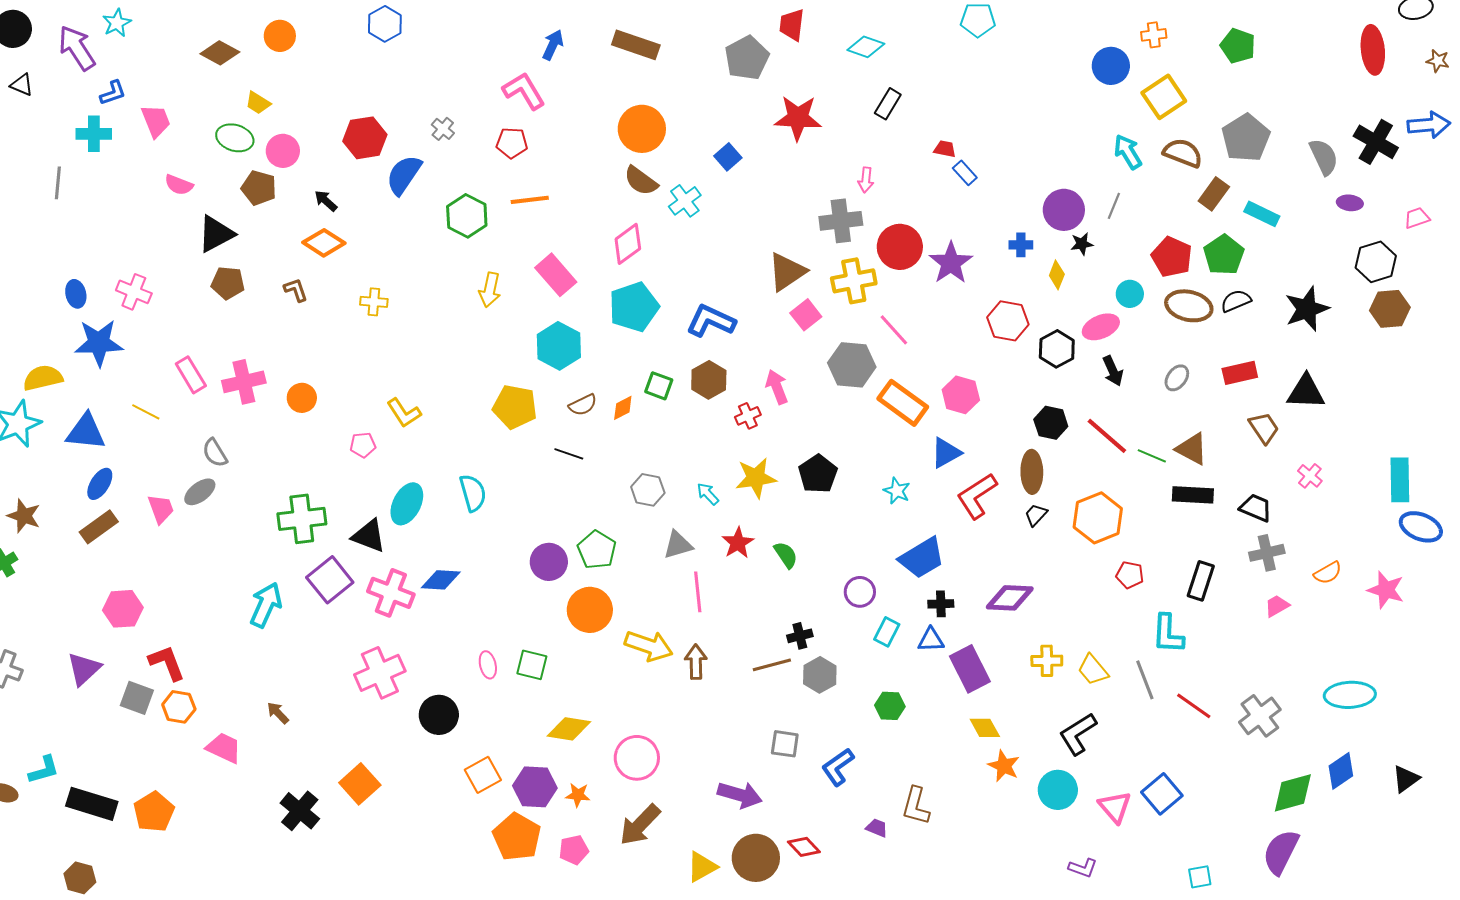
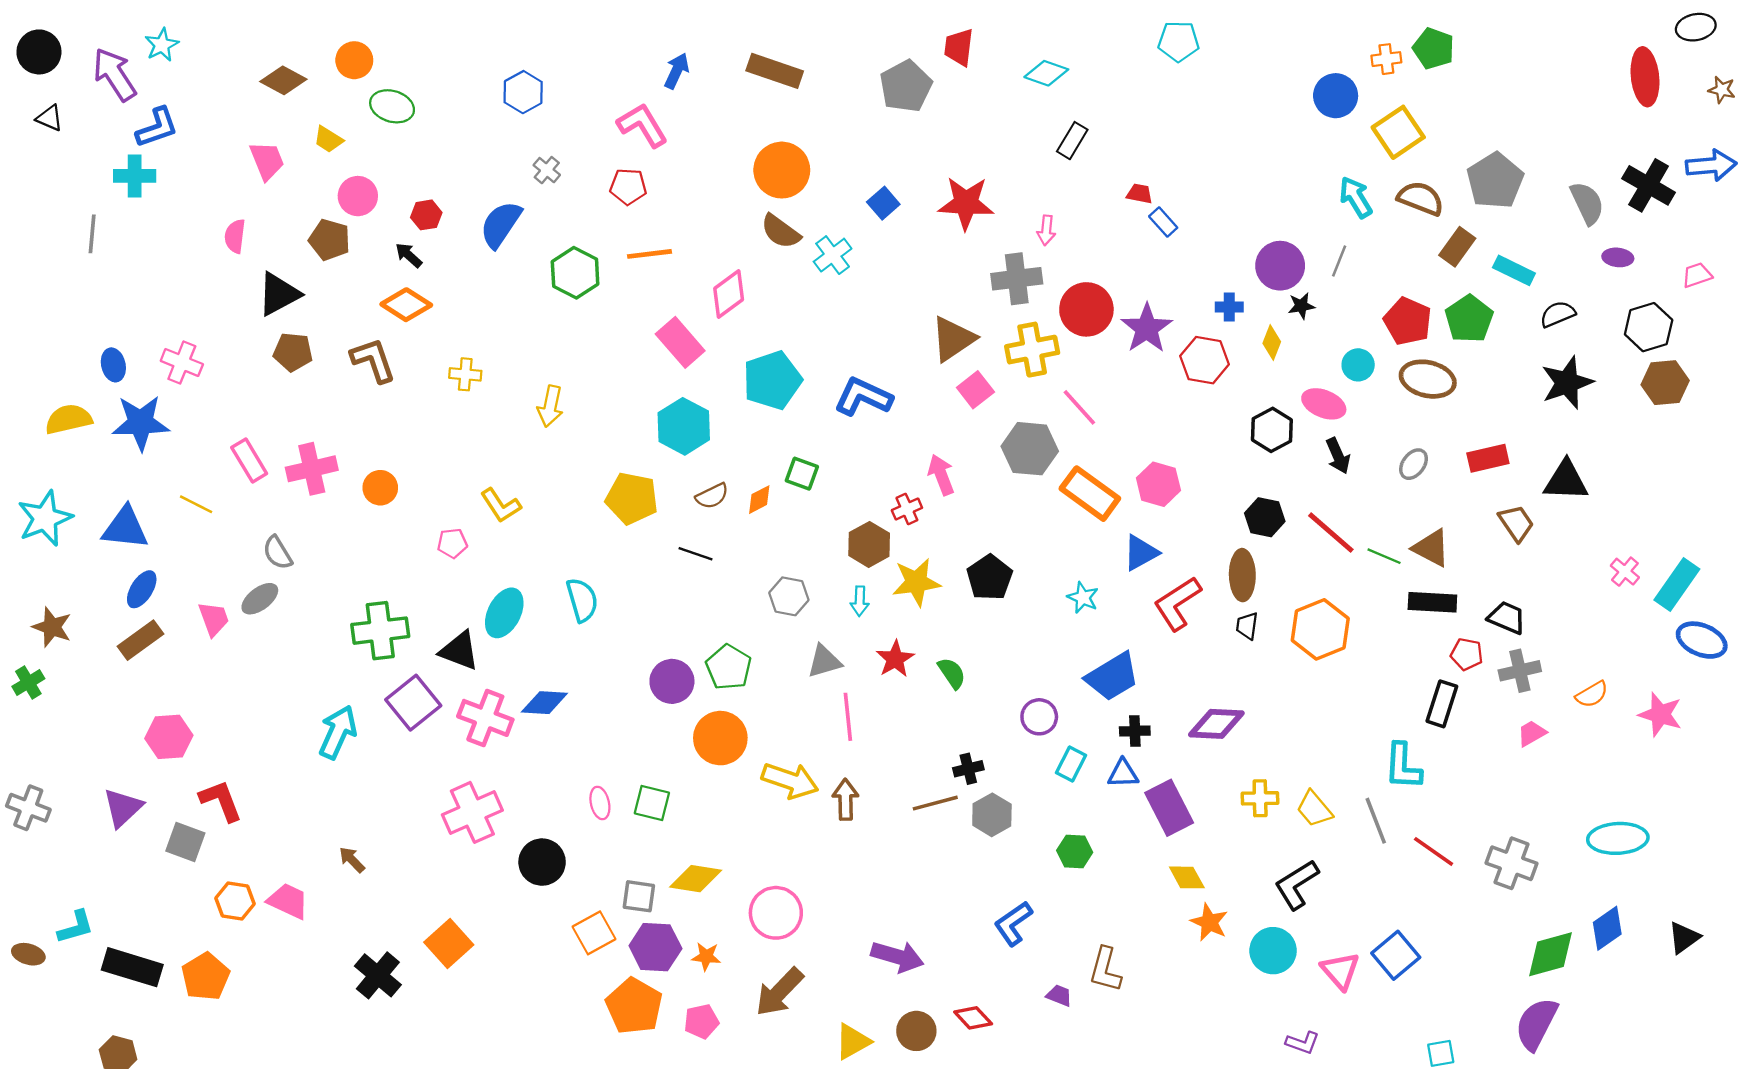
blue hexagon: (385, 24) -> (523, 92), moved
green pentagon: (1238, 46) -> (1434, 48), moved
blue L-shape: (113, 93) -> (157, 128), size x1.4
red star: (798, 118) -> (966, 203), moved
pink trapezoid: (156, 121) -> (267, 161), moved
green ellipse: (235, 138) -> (392, 106), moved
red hexagon: (365, 138) -> (426, 215), moved, size x0.6
pink semicircle: (179, 185) -> (235, 236), turned 76
pink diamond: (628, 244) -> (729, 294), moved
brown L-shape: (296, 290) -> (373, 360), size x1.6
yellow arrow: (490, 290) -> (550, 406), moved
black semicircle: (1236, 301) -> (1558, 314), moved
red hexagon: (1008, 321) -> (1205, 360), moved
pink ellipse: (1101, 327) -> (1324, 404), turned 45
yellow semicircle: (43, 378) -> (68, 419), moved
brown hexagon: (709, 380) -> (869, 544), moved
pink cross: (1310, 476) -> (1625, 572), moved
cyan rectangle: (1400, 480) -> (1677, 585), turned 36
cyan arrow: (708, 494) -> (860, 601), turned -135
black trapezoid: (1036, 515) -> (1247, 626), turned -35
red pentagon: (1130, 575) -> (1467, 654), moved
orange hexagon: (179, 707) -> (235, 901), moved
gray cross: (1260, 716) -> (1512, 863), turned -33
gray square: (785, 744) -> (639, 896), moved
brown circle: (756, 858) -> (916, 1031), size x0.7

